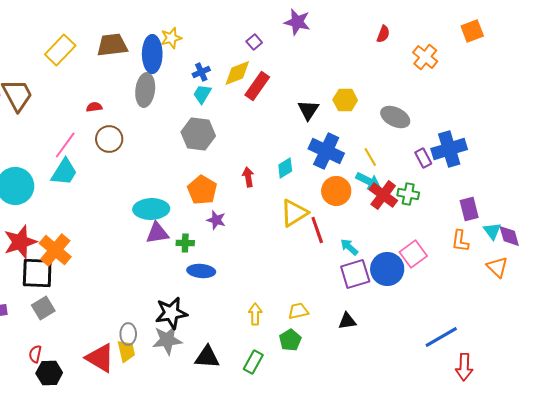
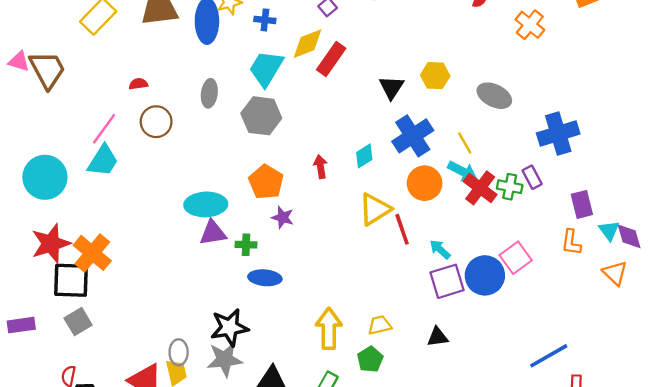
blue cross: (201, 72) -> (265, 20), moved, turned 30
gray ellipse: (145, 90) -> (209, 93), moved, size x0.7
cyan trapezoid: (202, 94) -> (266, 68), size x1.6
blue cross: (326, 151) -> (413, 136), turned 32
purple rectangle: (423, 158) -> (532, 177), moved
yellow arrow: (255, 314) -> (329, 329), size x1.6

